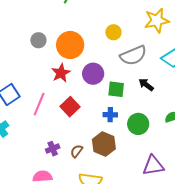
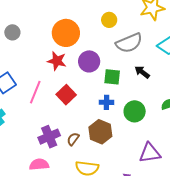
gray circle: (38, 40) -> (12, 32), moved
red star: (61, 73) -> (57, 61), turned -30
purple cross: (53, 149) -> (49, 137), size x1.5

